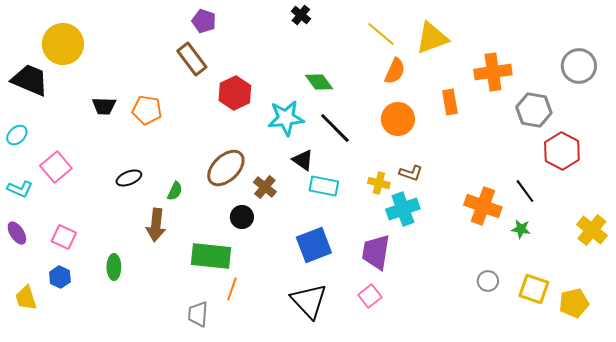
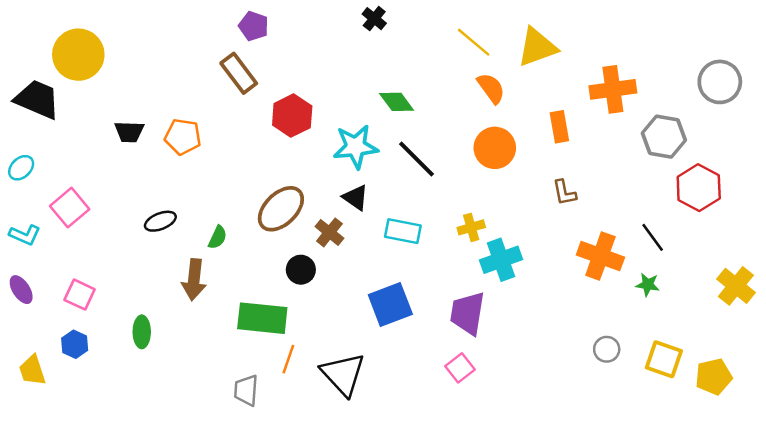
orange semicircle: (395, 71) -> (491, 88), turned -60
black triangle: (303, 160) -> (356, 198), moved
brown L-shape: (411, 173) -> (564, 193), moved, turned 60
yellow cross: (379, 183) -> (471, 227), turned -30
black triangle: (309, 301) -> (343, 374), moved

